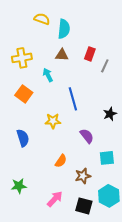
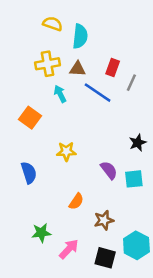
yellow cross: (22, 58) -> (48, 64), moved
blue line: (73, 99) -> (98, 93), moved, turned -40
cyan square: (107, 158) -> (134, 179), moved
green star: (19, 186) -> (41, 233), moved

